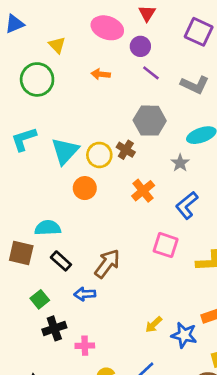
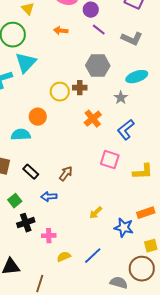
brown cross: (126, 150) -> (80, 88), turned -32
cyan triangle: (65, 151) -> (26, 63), moved
orange circle: (85, 188) -> (38, 117), moved
cyan semicircle: (48, 228) -> (21, 135), moved
brown arrow: (107, 264) -> (66, 174), size x0.7
yellow arrow: (154, 325) -> (96, 213), moved

